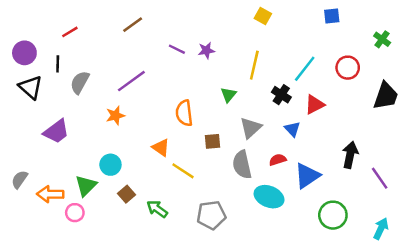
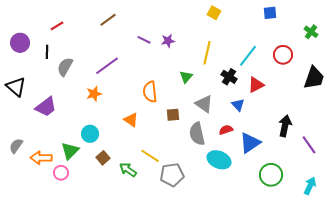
black triangle: (31, 87) -> (16, 87), moved
gray triangle: (251, 128) -> (204, 104), turned -42
yellow line: (183, 171) -> (150, 156), moved

